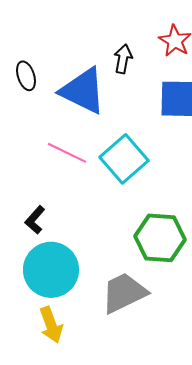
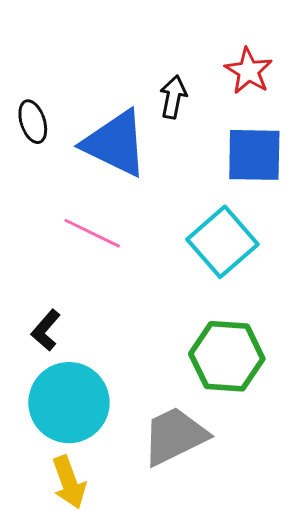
cyan square: (124, 159) -> (222, 242), moved

